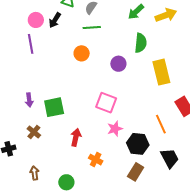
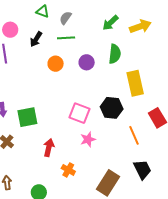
black arrow: (55, 20) -> (36, 39), moved
purple circle: (118, 64) -> (87, 62), moved
black hexagon: (138, 144) -> (112, 108), moved
brown rectangle: (136, 172) -> (108, 183), size x1.4

